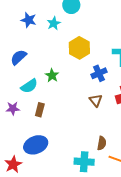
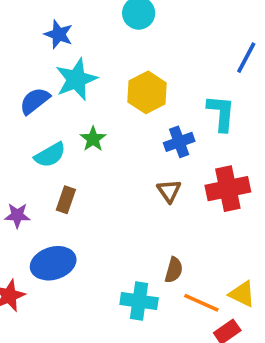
cyan star: (54, 23) -> (76, 79), moved, size x1.6
purple star: (13, 108) -> (17, 215), moved

